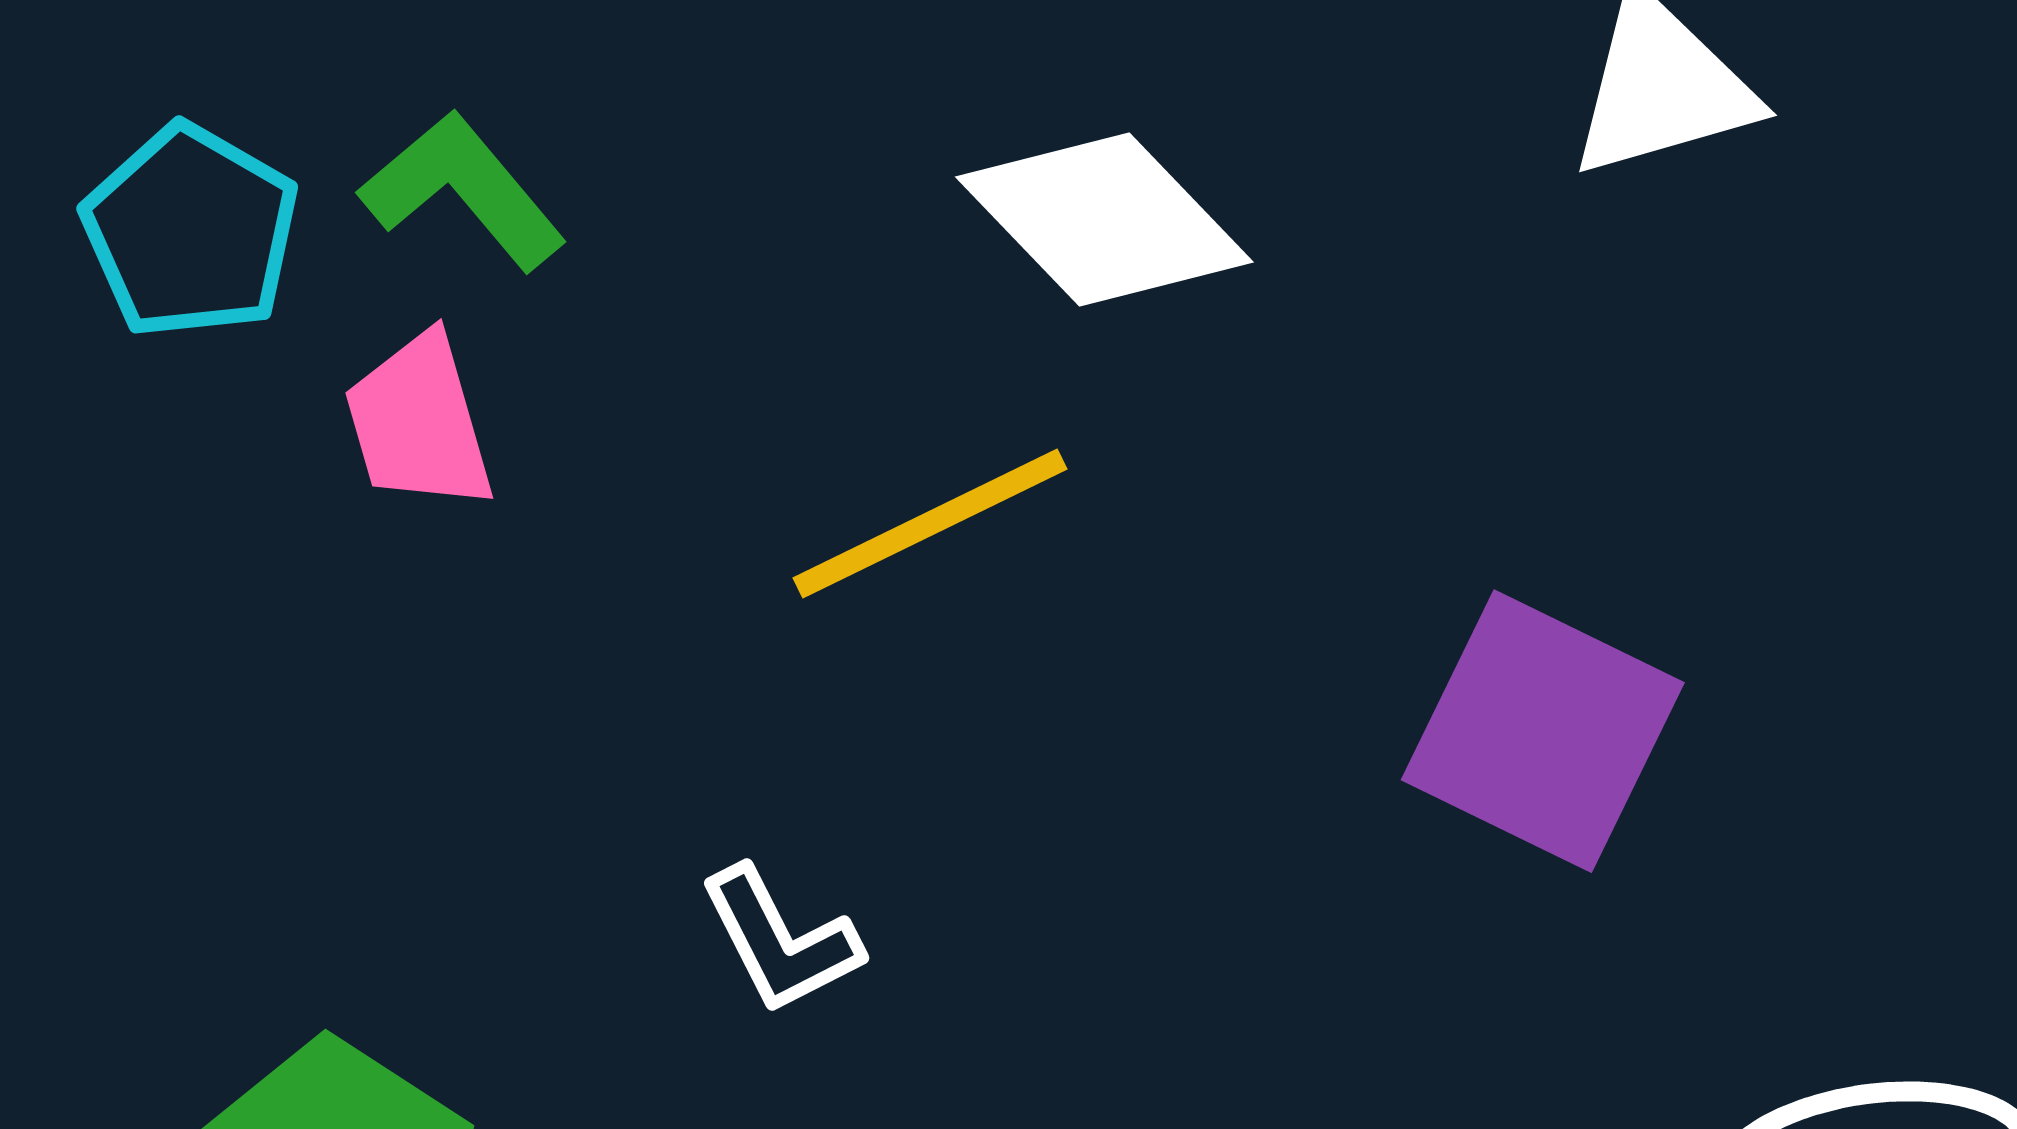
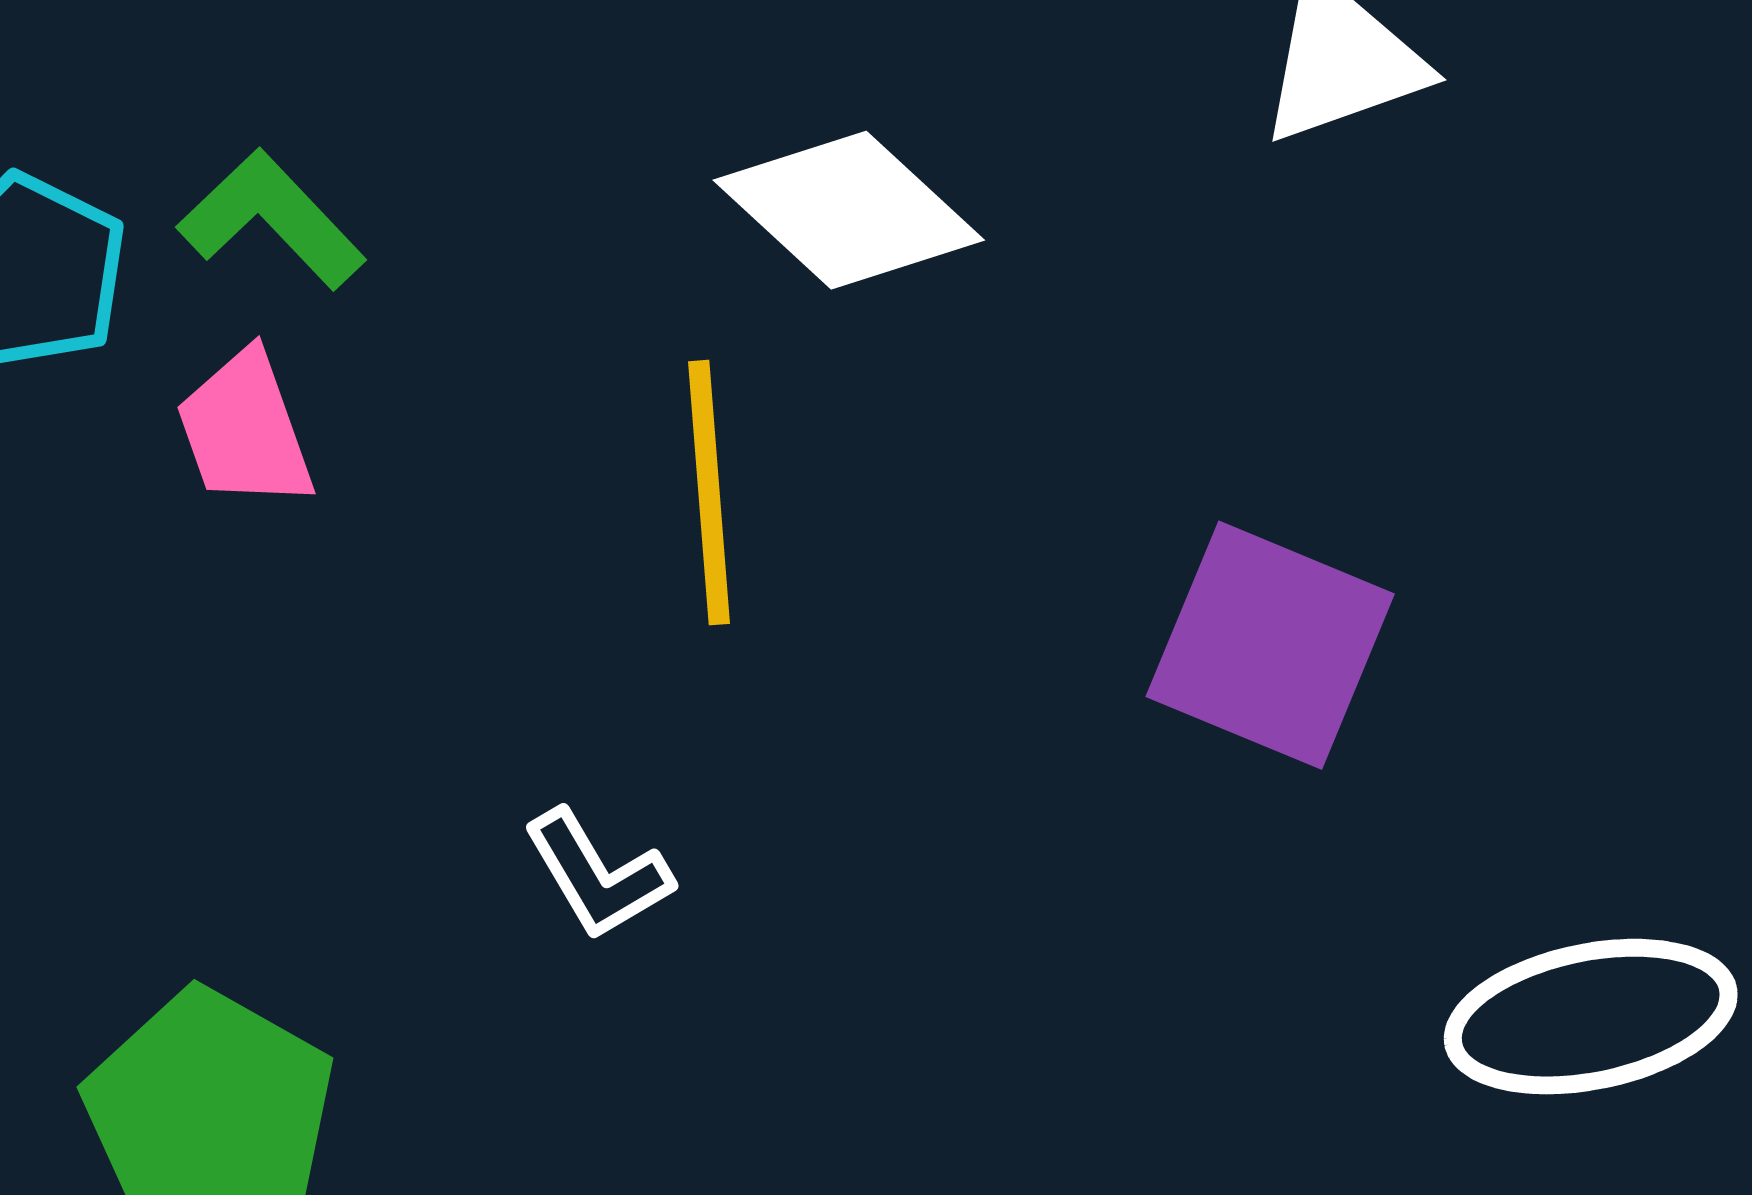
yellow line: (930, 524) -> (709, 493), turned -65

